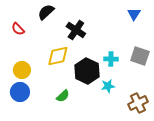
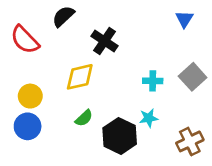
red semicircle: (18, 29) -> (25, 40), size x1.6
gray square: (140, 56) -> (193, 77), turned 30
black hexagon: (87, 71) -> (120, 136), moved
green semicircle: (63, 96) -> (84, 118), moved

